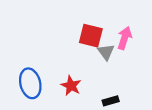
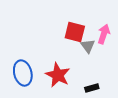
red star: (71, 86) -> (58, 75), size x1.4

